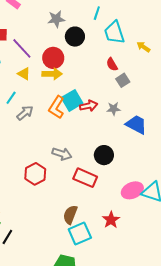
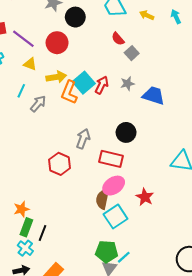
yellow arrow: (52, 74) -> (56, 77), moved
red arrow: (89, 106) -> (102, 85), turned -42
gray arrow: (62, 154) -> (83, 139), turned -78
pink ellipse: (132, 190) -> (114, 186), moved

